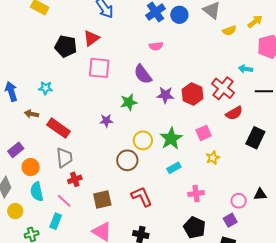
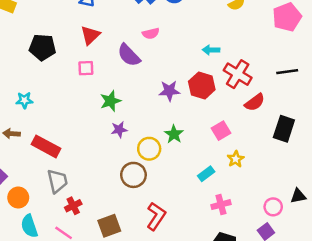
red triangle: (91, 38) -> (90, 35), moved
pink square: (99, 68) -> (86, 68), size x0.6
cyan arrow: (246, 69) -> (211, 50), moved
purple semicircle: (143, 74) -> (129, 55), moved
green star: (129, 102) -> (110, 101), moved
purple star: (106, 121) -> (119, 130), moved
green star: (171, 139) -> (174, 134), moved, size x0.7
cyan rectangle: (174, 168) -> (206, 174), moved
red L-shape: (142, 196) -> (156, 216), turned 65

